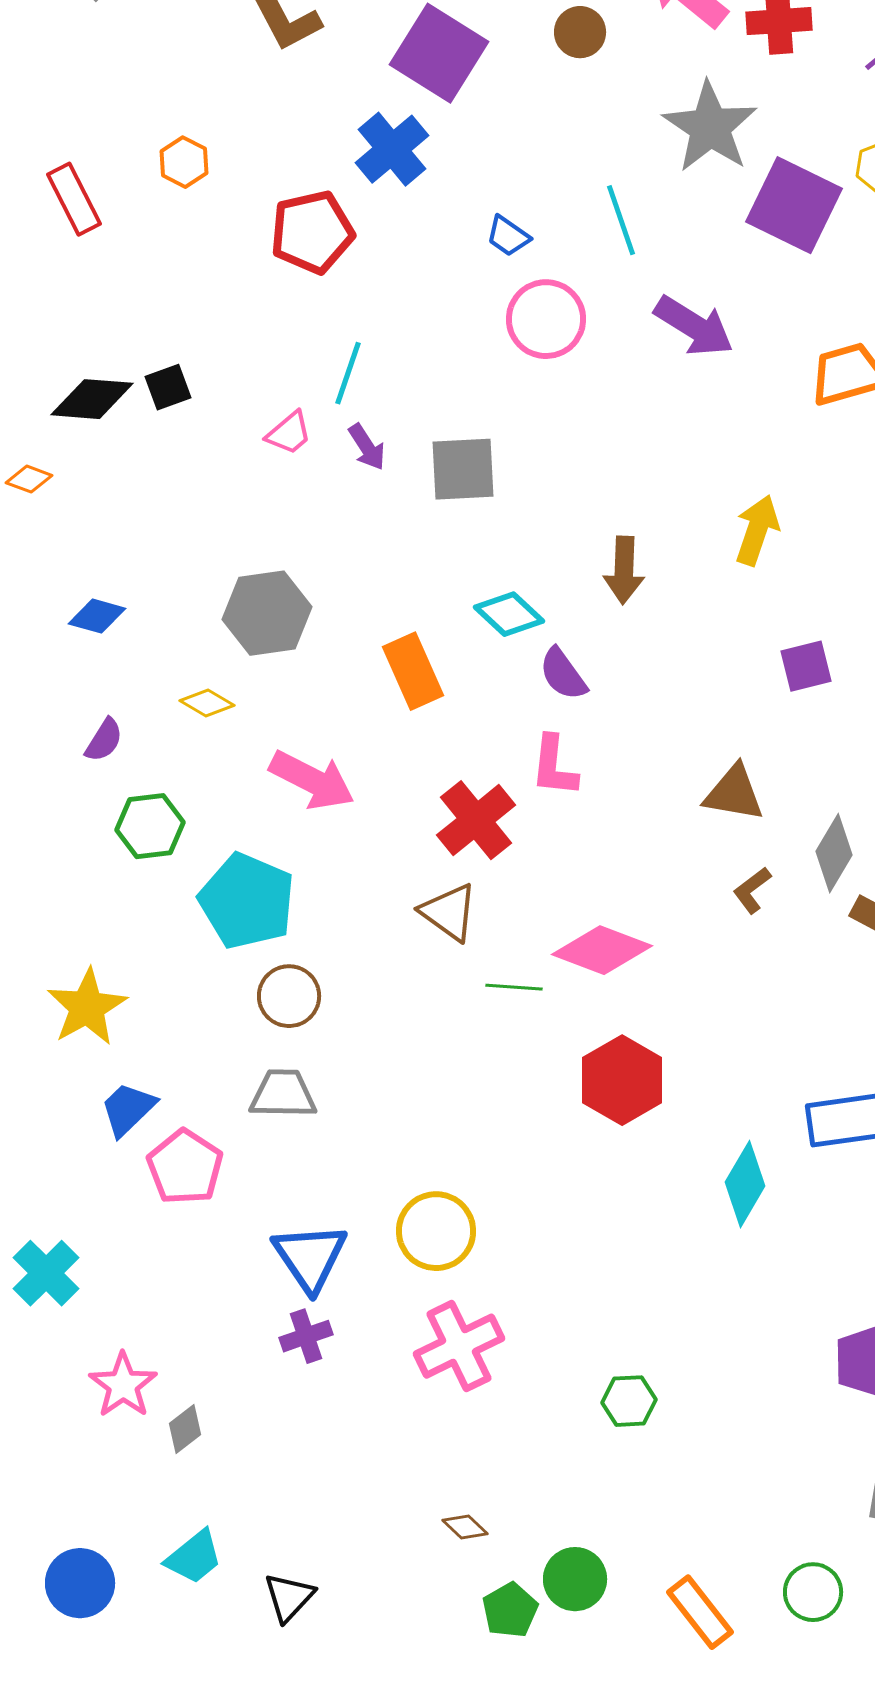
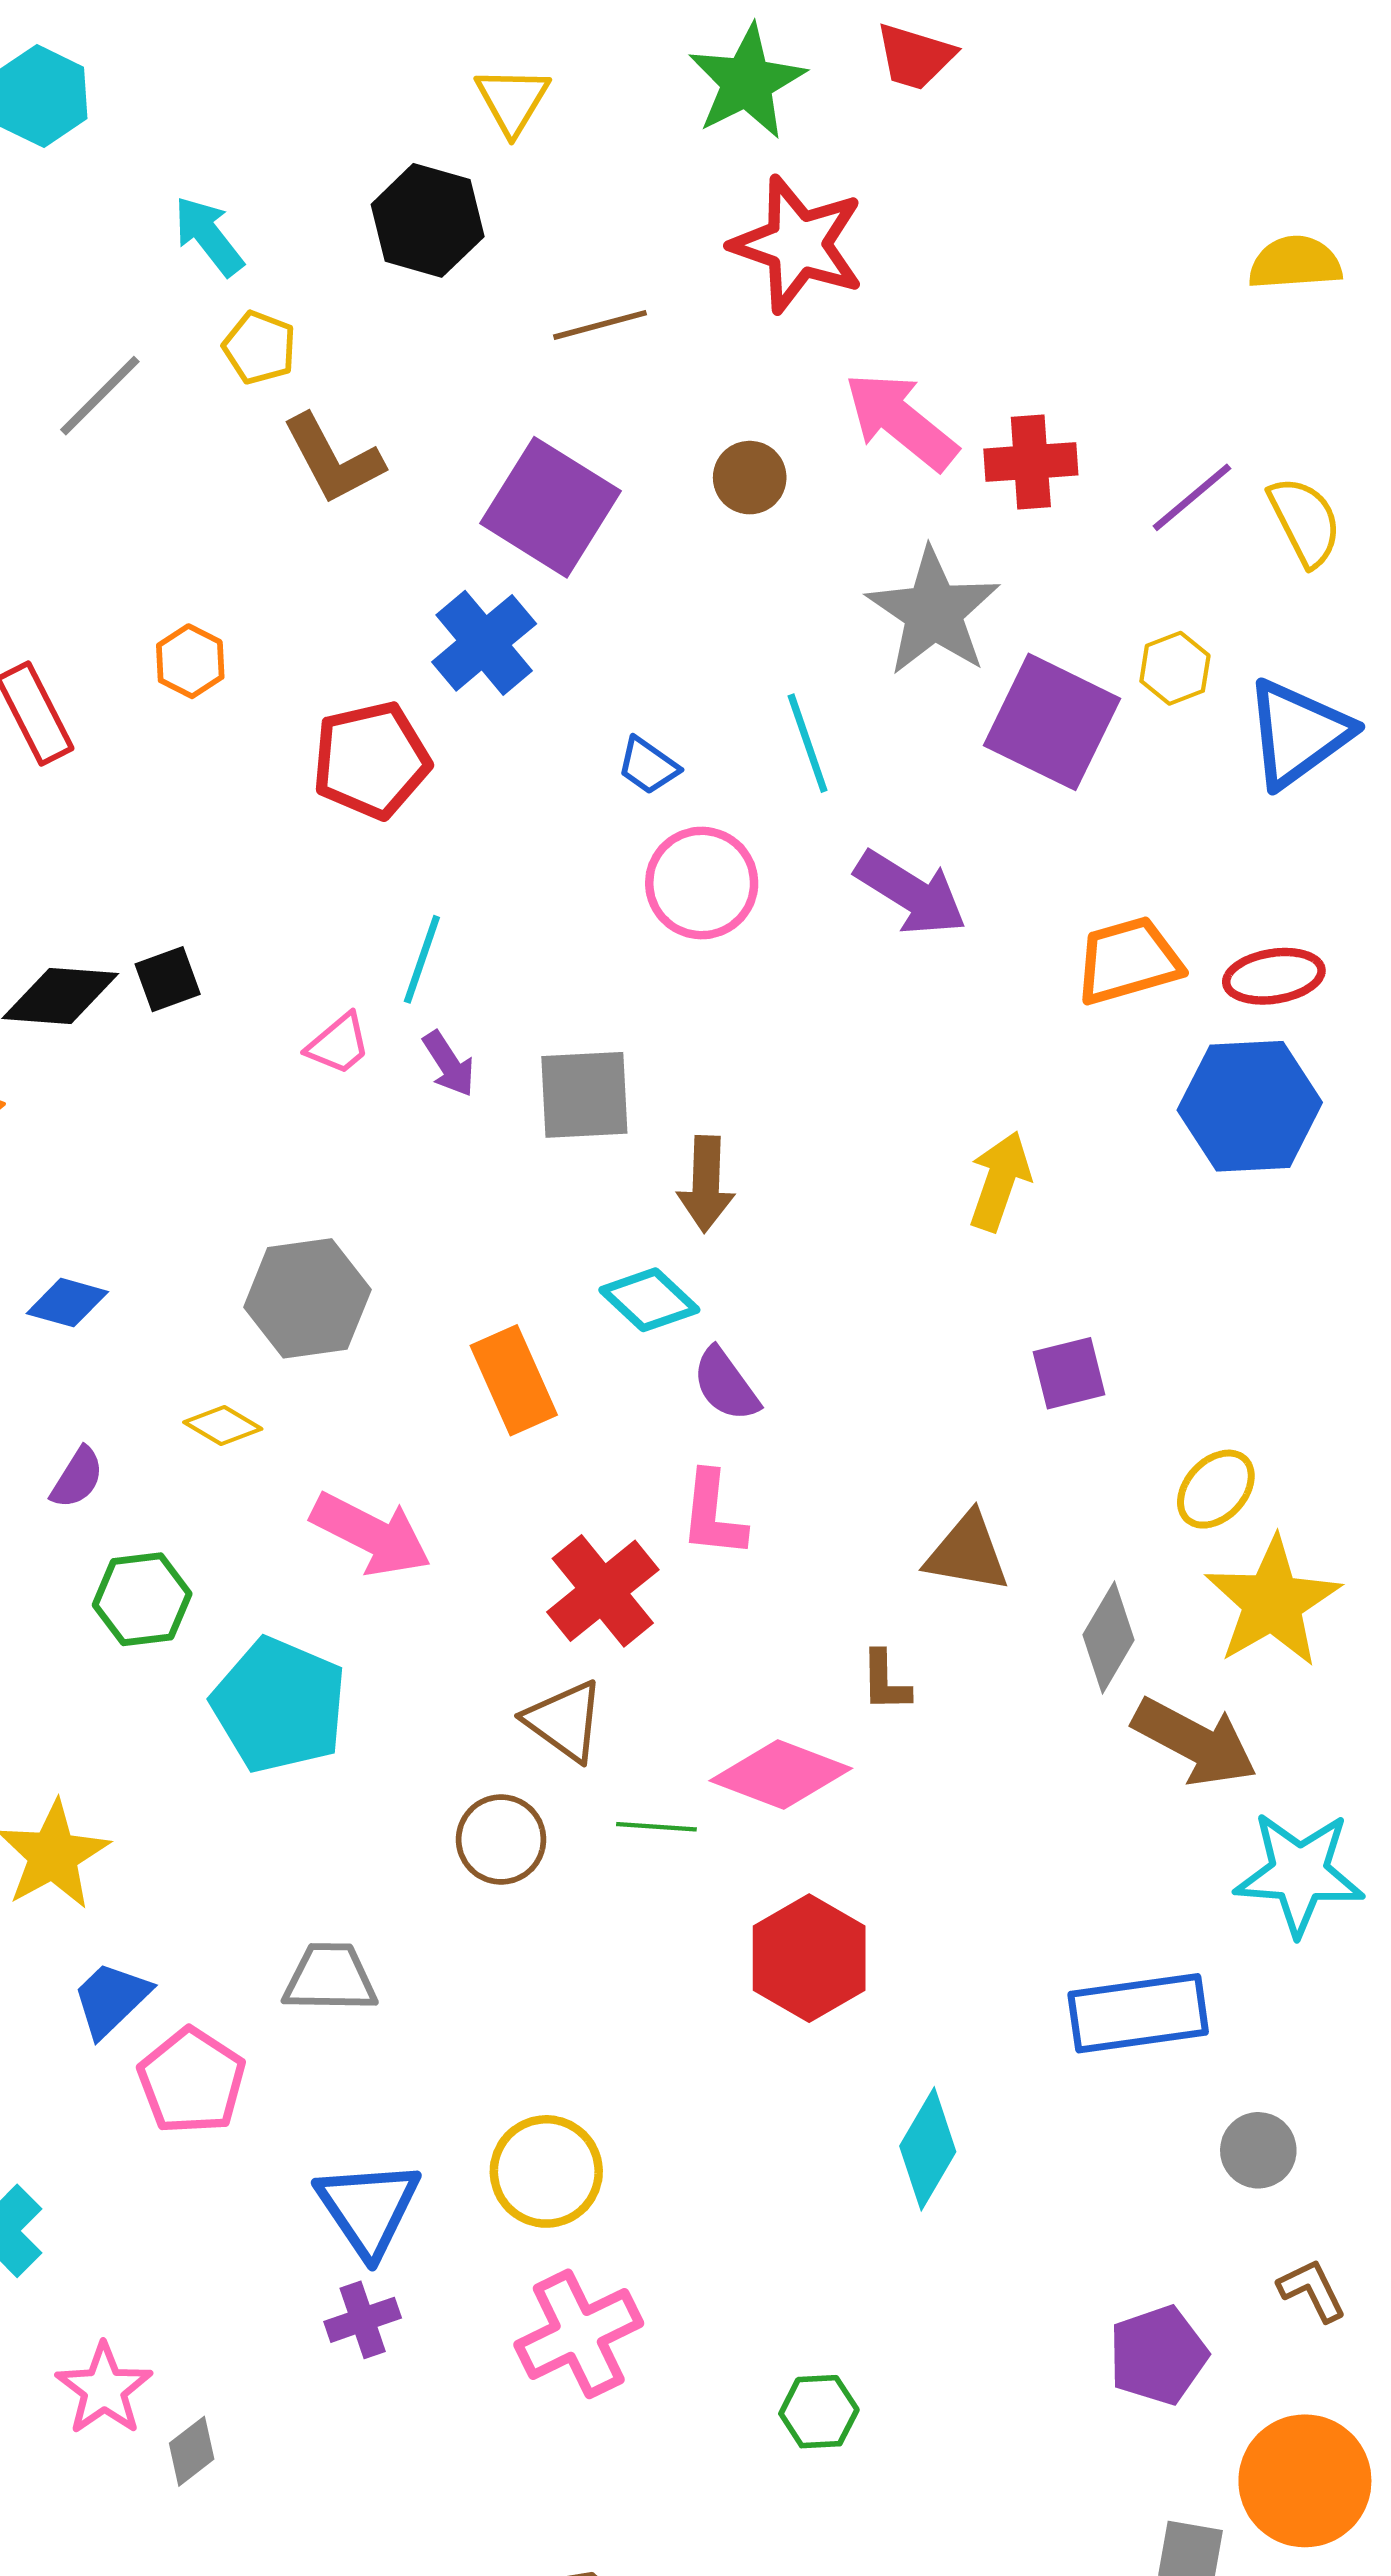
brown arrow: (624, 570) -> (706, 1184), moved
brown L-shape: (752, 890) -> (885, 1681), moved, turned -54
brown circle: (289, 996) -> (501, 1839), moved
cyan diamond: (745, 1184) -> (928, 2149), moved

